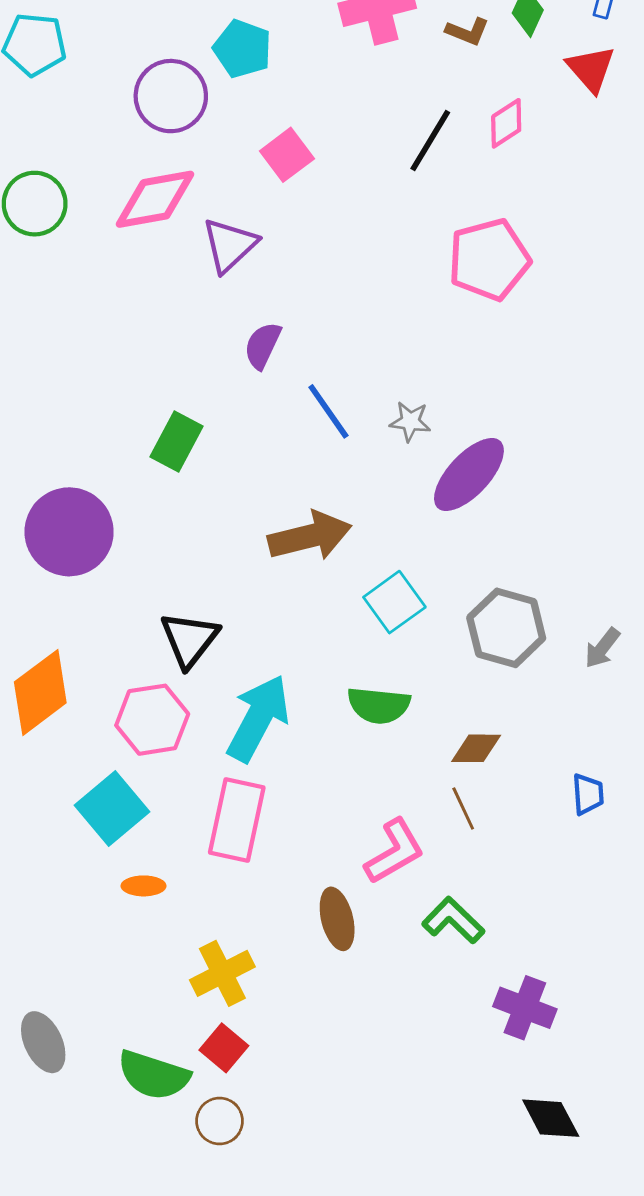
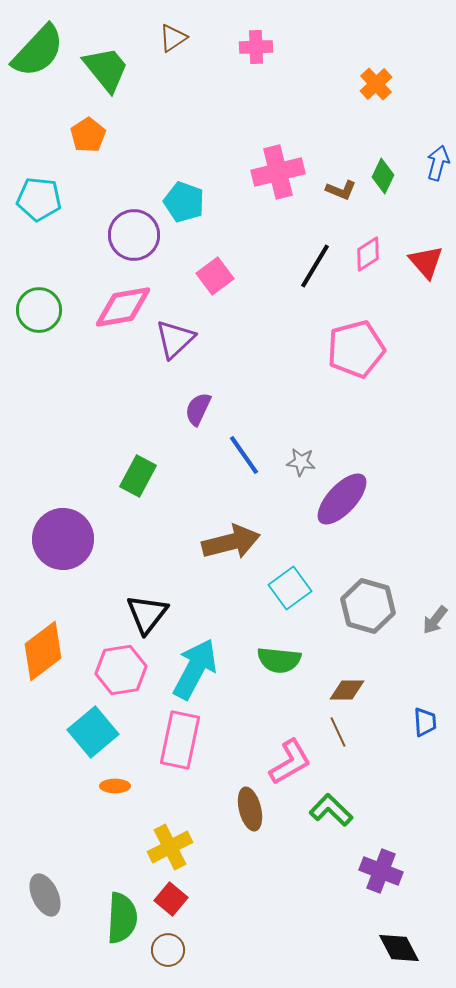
red triangle: (591, 69) -> (426, 262), moved
green semicircle: (154, 1075) -> (122, 918), turned -105

